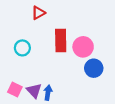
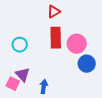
red triangle: (38, 13) -> (54, 12), moved
purple triangle: (34, 91) -> (23, 75), moved

